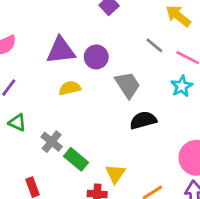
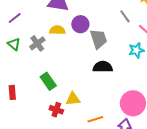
purple circle: (96, 57) -> (80, 24), moved
gray cross: (52, 142) -> (37, 43), moved
yellow triangle: (115, 174) -> (73, 99), turned 35

